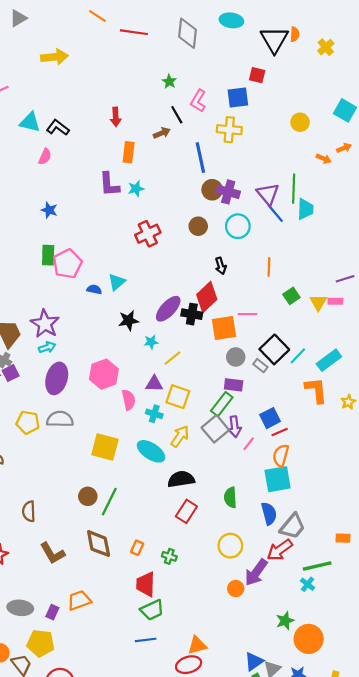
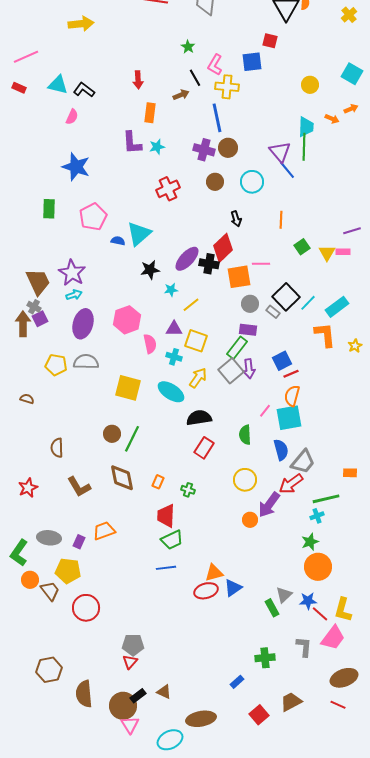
yellow cross: (326, 47) -> (349, 15), moved
yellow cross: (229, 130) -> (227, 87), moved
purple cross: (228, 192) -> (204, 150), moved
cyan trapezoid: (305, 209) -> (306, 127), moved
blue star: (49, 210) -> (76, 167), size x1.8
green rectangle: (48, 255) -> (49, 209), moved
cyan triangle: (117, 282) -> (139, 234), size x1.5
pink line: (249, 444) -> (265, 411), moved
cyan cross: (308, 584) -> (317, 516), turned 32
green star: (285, 621) -> (310, 542), moved
blue triangle: (254, 661) -> (233, 588), moved

